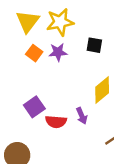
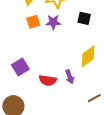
orange square: (34, 53) -> (33, 22), turned 32
purple square: (34, 107) -> (20, 67), moved

